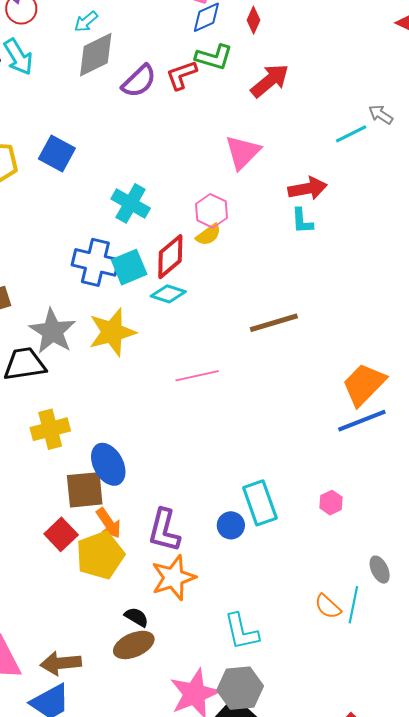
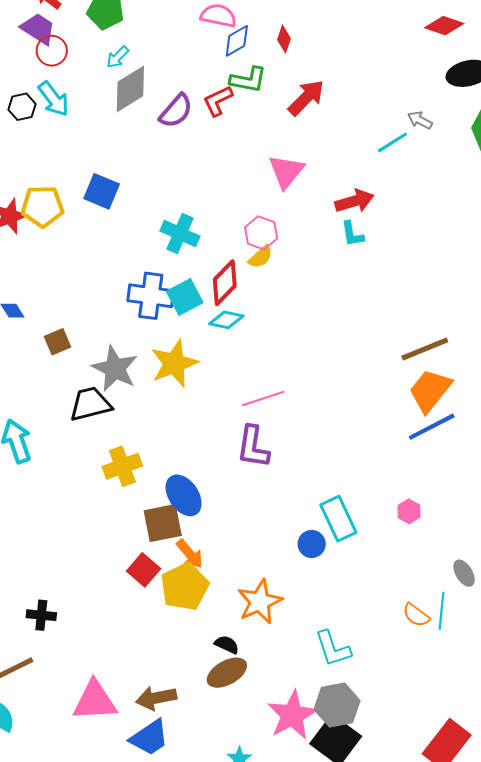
brown line: (274, 323) -> (425, 349), moved
purple L-shape: (164, 530) -> (253, 447), moved

